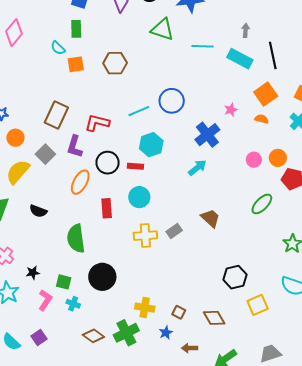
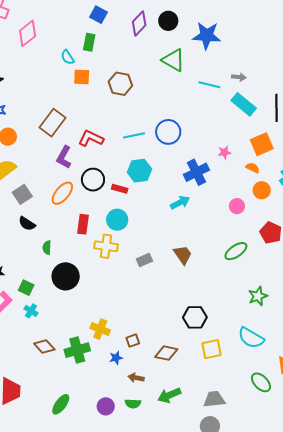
gray arrow: (246, 30) -> (239, 77), moved, turned 80
gray square: (45, 154) -> (22, 194), moved
orange circle: (278, 158) -> (262, 190), moved
black semicircle: (38, 211) -> (27, 224), moved
yellow cross: (145, 236) -> (106, 246), moved
green semicircle: (76, 238) -> (47, 248), size x0.5
black circle: (102, 277) -> (66, 276), moved
brown square: (179, 312) -> (133, 341), turned 32
brown diamond: (214, 318) -> (166, 353), turned -60

